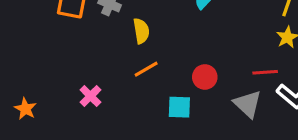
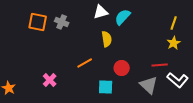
yellow semicircle: (141, 31) -> (107, 39), moved

